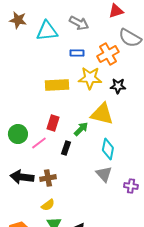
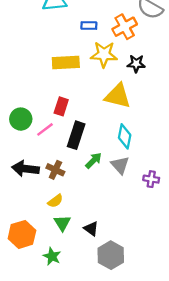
green arrow: (81, 129) -> (93, 161), moved
black rectangle: (66, 148) -> (76, 135), size x1.6
brown cross: (48, 178) -> (55, 170), turned 35

